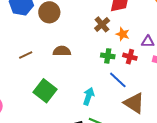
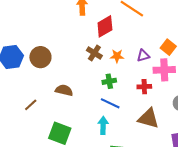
brown semicircle: (62, 51) -> (64, 90), turned 30
red cross: (130, 57) -> (144, 87), moved
blue line: (118, 80) -> (110, 103), moved

